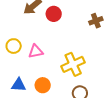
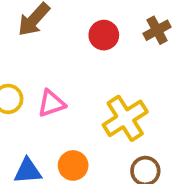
red circle: (54, 14) -> (104, 35), moved

